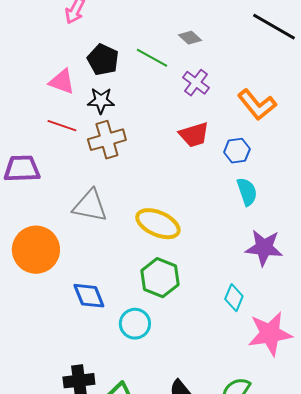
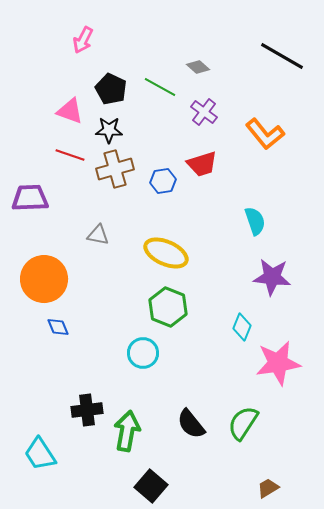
blue hexagon: (237, 151) -> (163, 181), moved
gray triangle: (90, 206) -> (98, 235), size x0.6
blue diamond: (89, 296) -> (58, 327), moved, size x0.7

